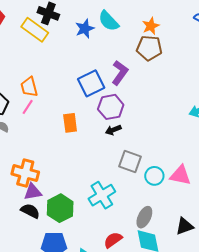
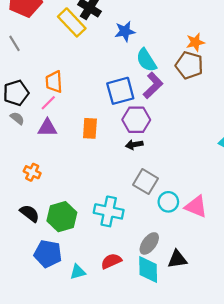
cyan semicircle: (109, 21) -> (146, 60), moved
orange cross: (25, 173) -> (32, 172), size x0.6
purple triangle: (33, 192) -> (47, 128), moved
cyan cross: (102, 195) -> (109, 211), turned 32
black triangle: (185, 226) -> (177, 259), moved

